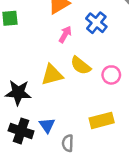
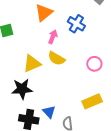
yellow semicircle: (81, 66) -> (56, 58), moved
yellow triangle: (52, 75) -> (32, 64), moved

